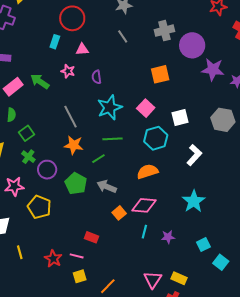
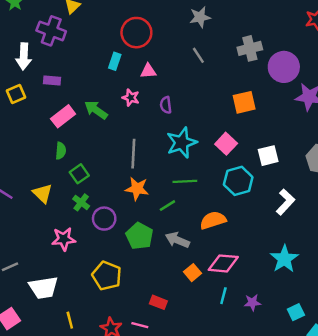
gray line: (70, 117) -> (133, 154), turned 30
orange semicircle: (147, 172) -> (213, 220), moved
yellow pentagon: (39, 207) -> (107, 276), moved

